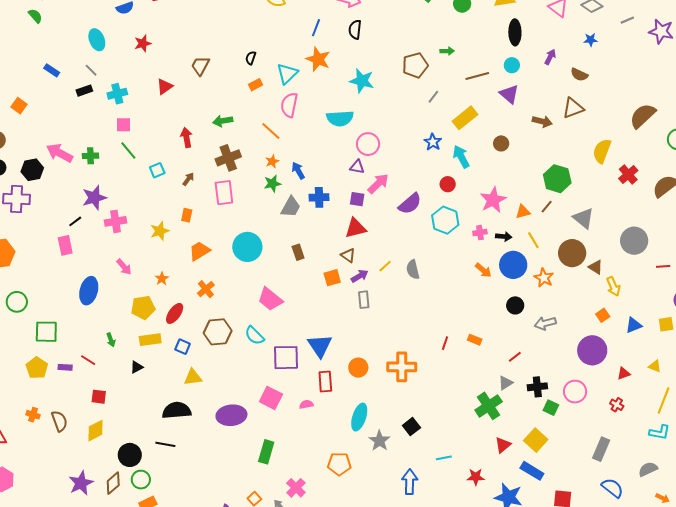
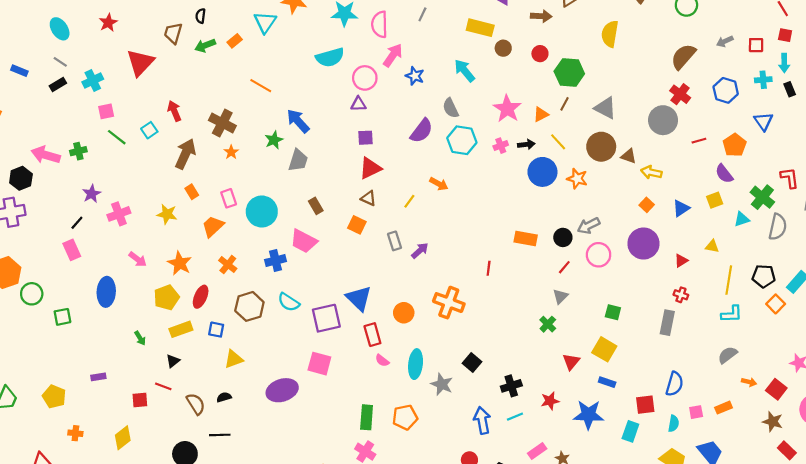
black semicircle: (251, 58) -> (201, 16), moved
red triangle: (165, 86) -> (140, 63), size x1.6
pink semicircle: (289, 105) -> (380, 24), moved
yellow rectangle: (465, 118) -> (480, 28), moved, turned 65
green arrow: (223, 121) -> (205, 45), moved
blue star: (433, 142) -> (415, 76), moved
brown cross: (228, 158) -> (222, 123), turned -30
orange star: (272, 161) -> (231, 152), moved
cyan square: (157, 170) -> (149, 130), moved
blue arrow: (298, 171) -> (298, 121), size x1.4
red cross: (628, 174) -> (680, 94), moved
brown arrow: (188, 179) -> (185, 154), size x2.0
pink arrow: (378, 184) -> (393, 55), moved
red circle: (448, 184) -> (540, 54), moved
pink rectangle: (224, 193) -> (229, 198), moved, size x0.7
blue cross: (319, 197) -> (276, 261), moved
purple star: (94, 198) -> (92, 194), size x0.7
orange rectangle: (187, 215) -> (192, 192), turned -32
yellow star: (160, 231) -> (167, 214), turned -30
gray semicircle: (413, 270) -> (451, 108), moved
orange arrow: (483, 270) -> (439, 184), moved
purple arrow: (360, 276) -> (420, 251), moved
orange square: (332, 278) -> (357, 225), turned -36
orange star: (162, 279) -> (180, 263), size x1.6
yellow arrow: (613, 286) -> (651, 172), turned 138
pink trapezoid: (270, 299) -> (304, 241), moved
green circle: (17, 302) -> (32, 294), moved
black circle: (515, 305) -> (563, 237), moved
green square: (46, 332) -> (62, 317), moved, size x0.7
orange rectangle: (475, 340) -> (526, 238), moved, size x1.5
red line: (88, 360) -> (163, 386), moved
orange cross: (402, 367) -> (449, 303), turned 32
yellow pentagon: (37, 368) -> (54, 397), moved
black cross: (537, 387) -> (511, 386), moved
pink circle: (575, 392) -> (599, 255), moved
pink semicircle: (306, 404) -> (382, 360), moved, turned -120
green cross: (489, 406) -> (548, 324), size x0.6
black semicircle: (177, 410) -> (224, 397), size x0.5
brown semicircle: (59, 421) -> (196, 404), moved
yellow diamond: (96, 431) -> (123, 438), moved
gray rectangle: (601, 449) -> (667, 323), moved
green rectangle: (266, 452) -> (367, 417), moved
cyan line: (444, 458) -> (515, 417), moved
blue rectangle: (532, 471) -> (607, 382), size x0.7
blue semicircle: (612, 488) -> (674, 384), moved, turned 80

